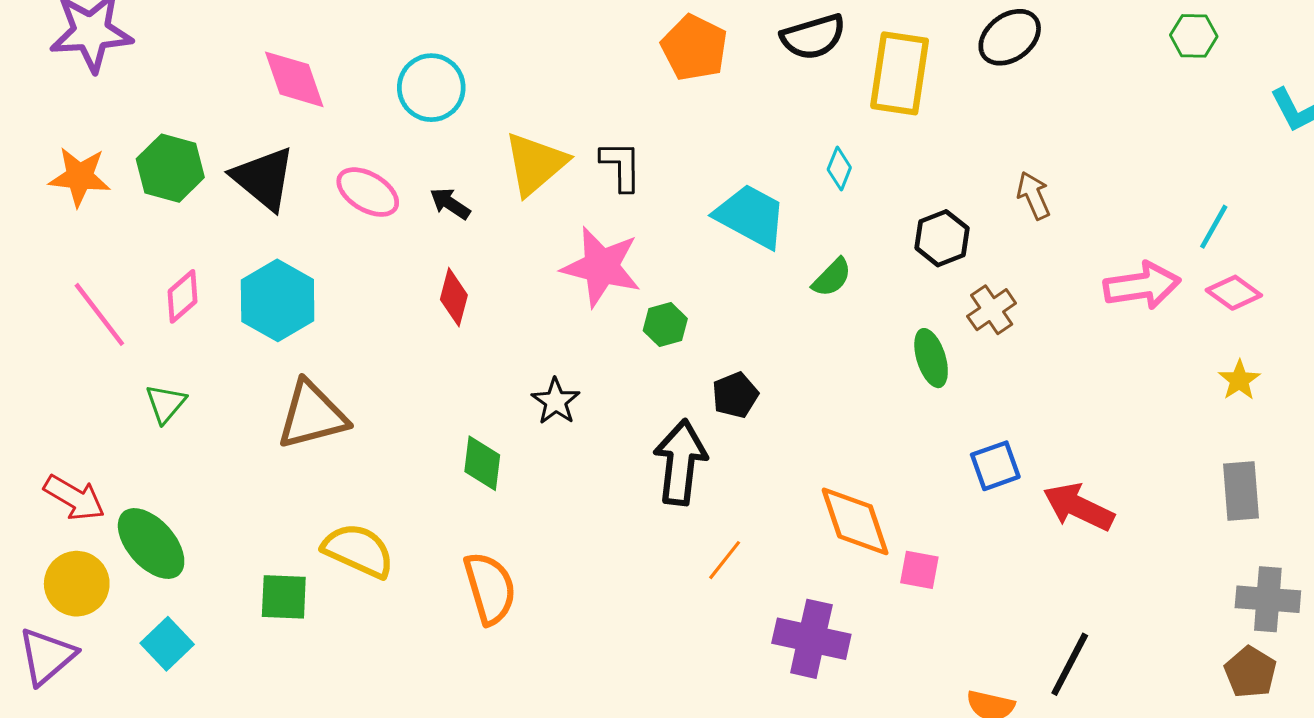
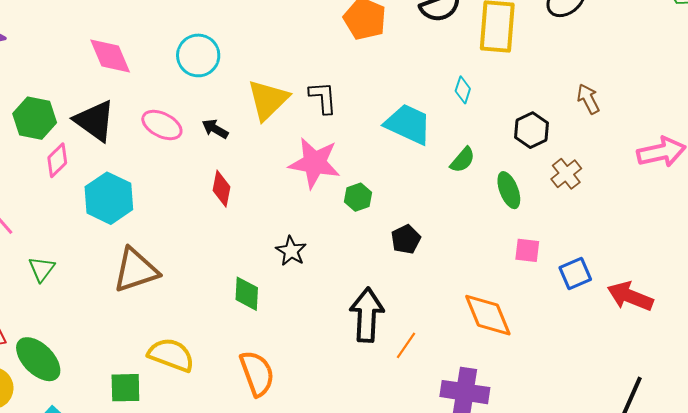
pink diamond: (183, 296) -> (57, 160), moved
green ellipse: (931, 358) -> (509, 190), moved
black arrow: (680, 462) -> (367, 315), moved
pink square: (919, 570) -> (527, 250), moved

